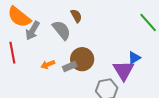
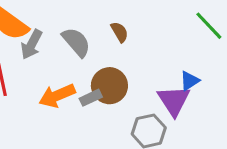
brown semicircle: (76, 16) -> (120, 32), moved
orange arrow: (48, 64) -> (57, 96), size x1.6

